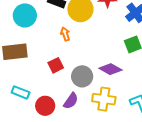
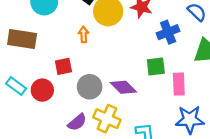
purple semicircle: (71, 101) -> (77, 122), moved
red circle: (45, 106) -> (42, 90), moved

